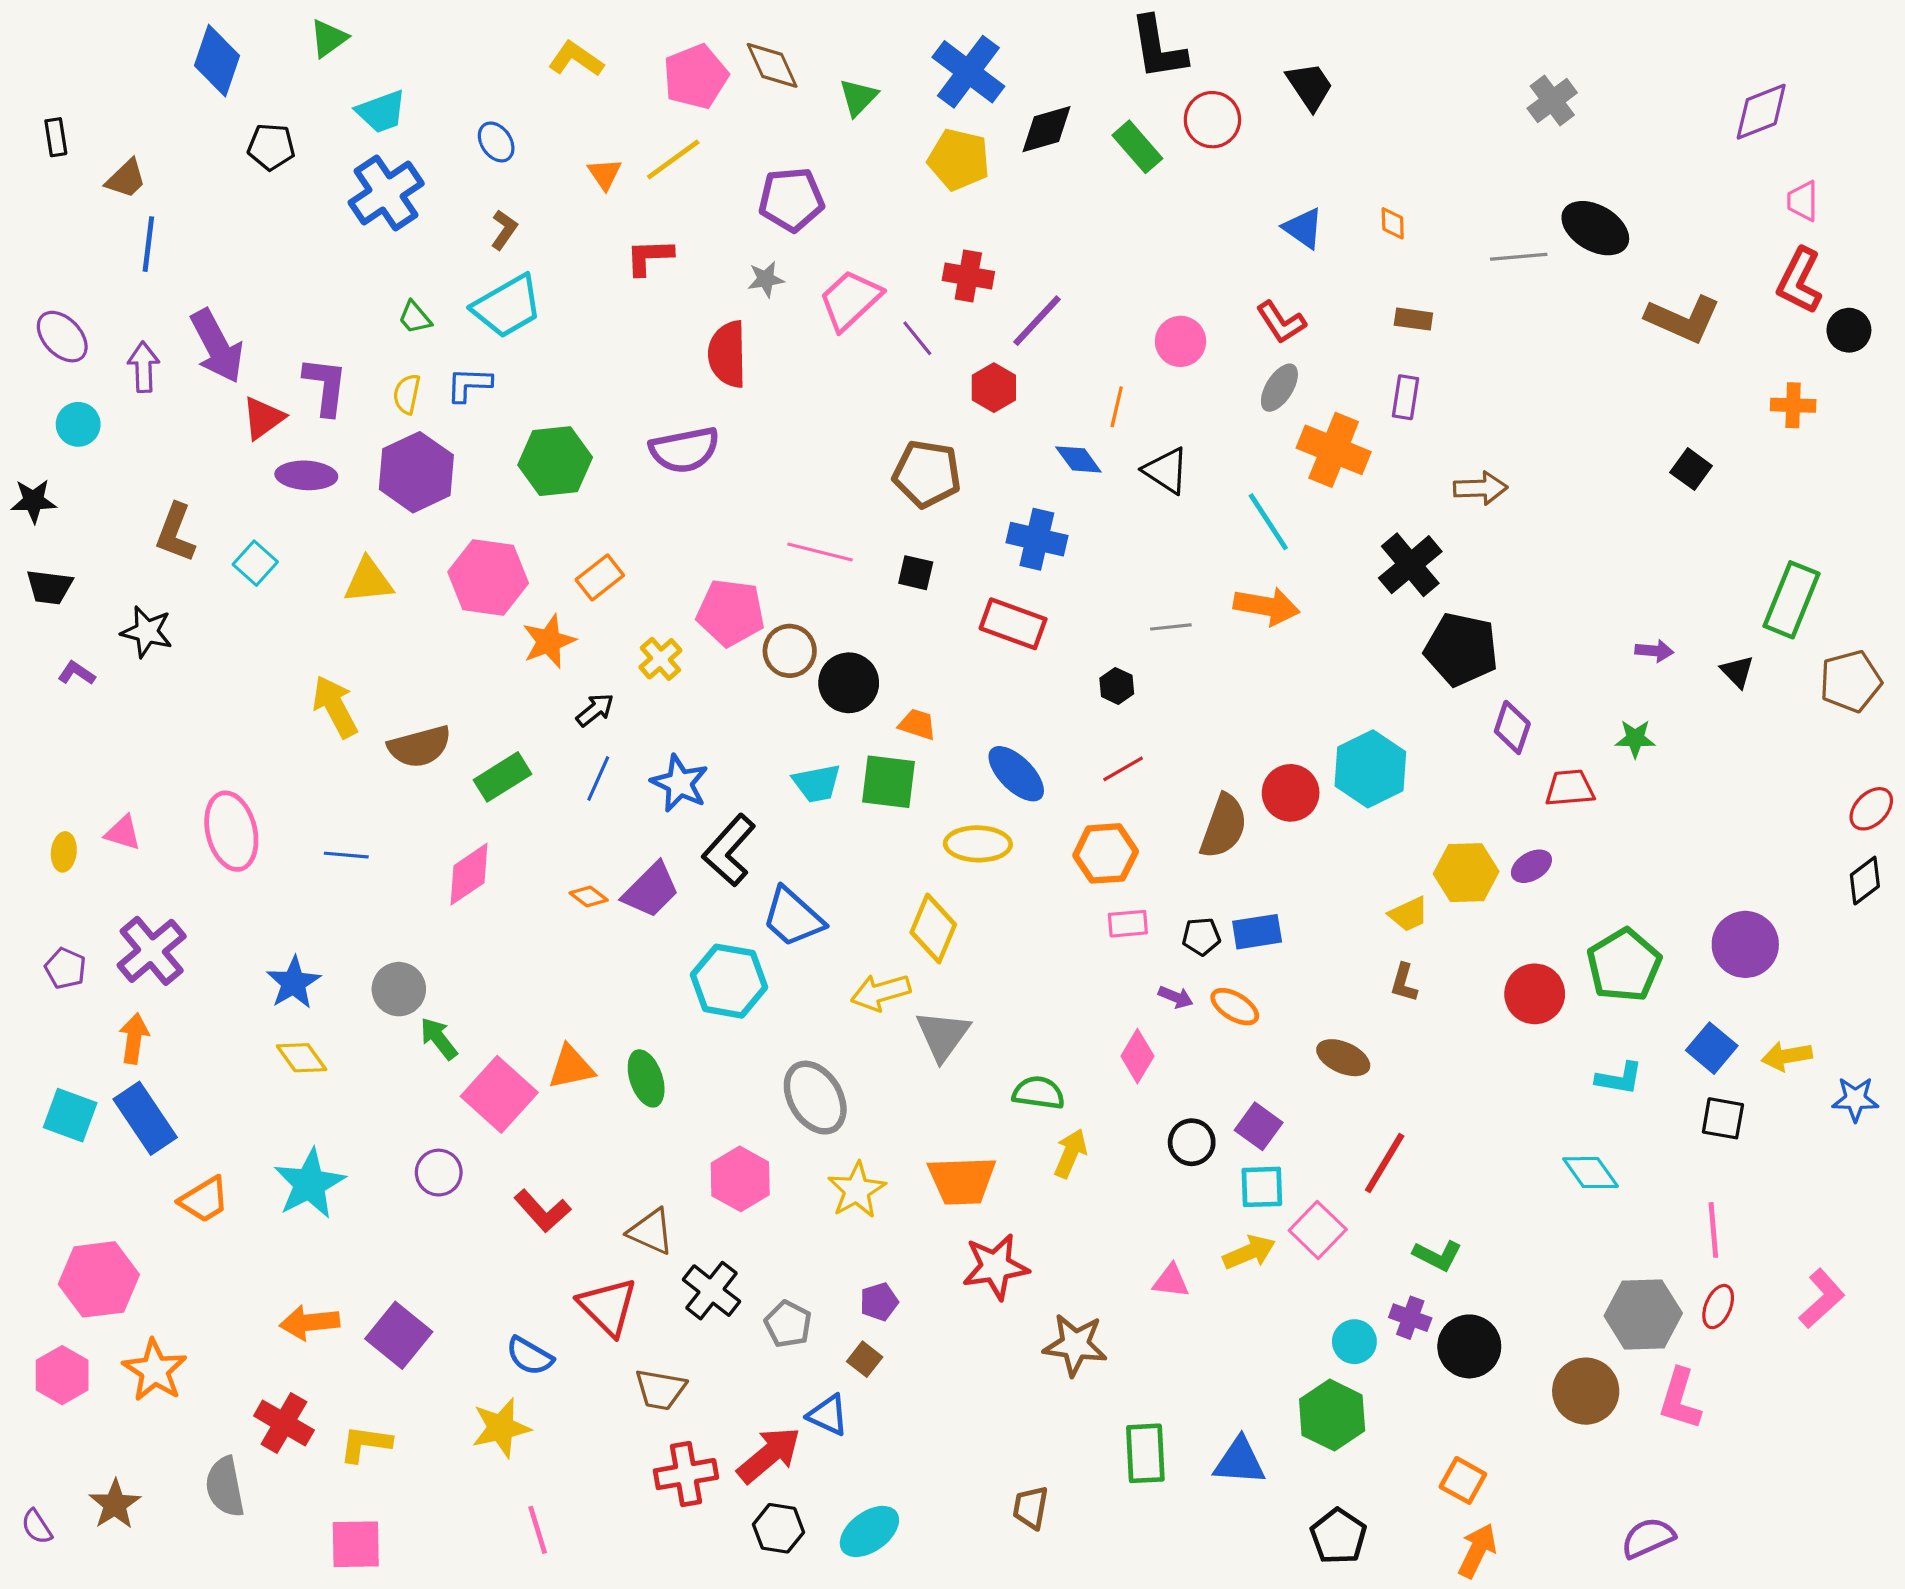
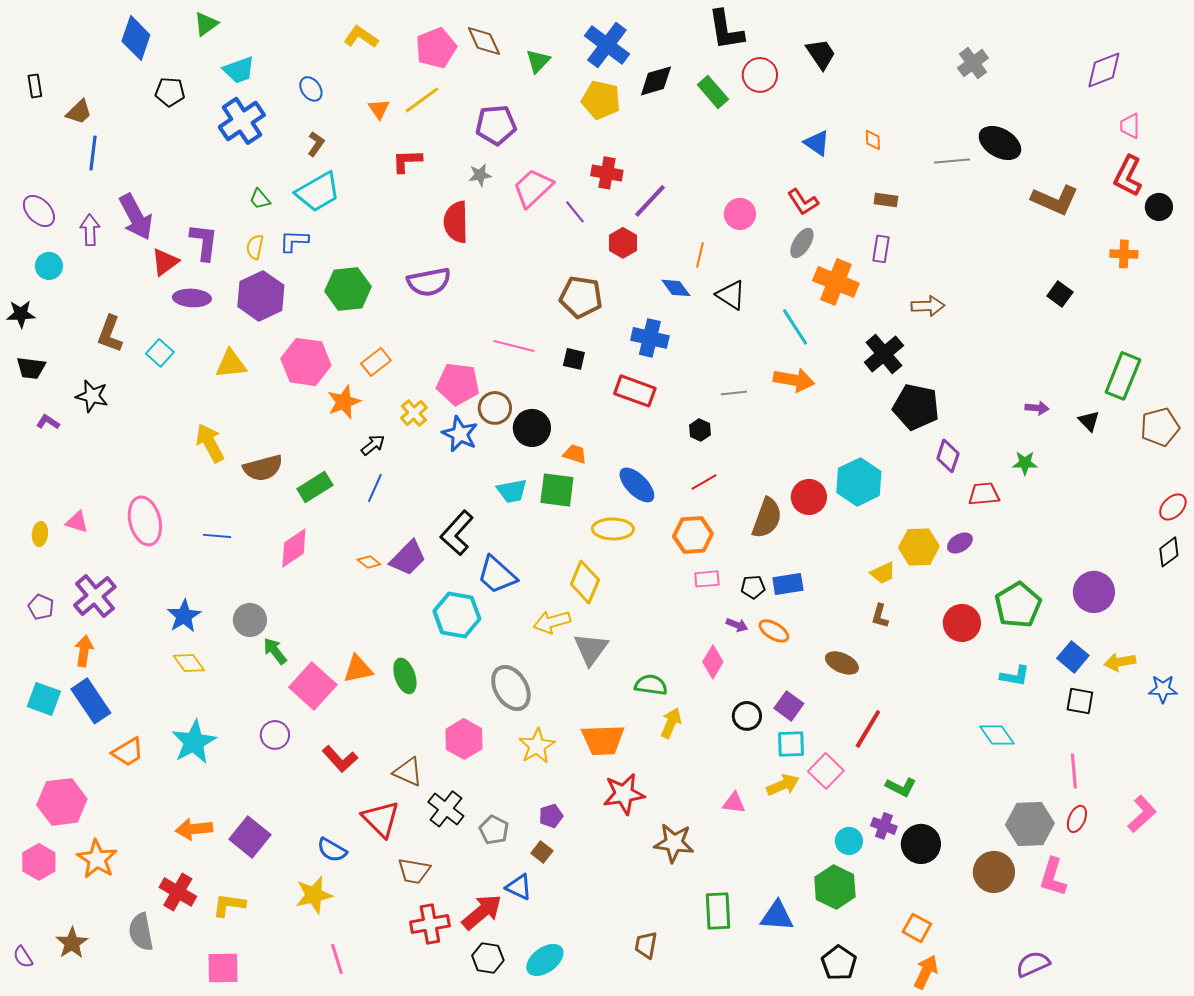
blue star: (680, 783) -> (460, 434), moved

